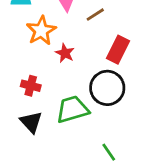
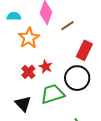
red star: (65, 53) -> (46, 67), moved
red cross: (31, 86) -> (28, 72), moved, turned 32

